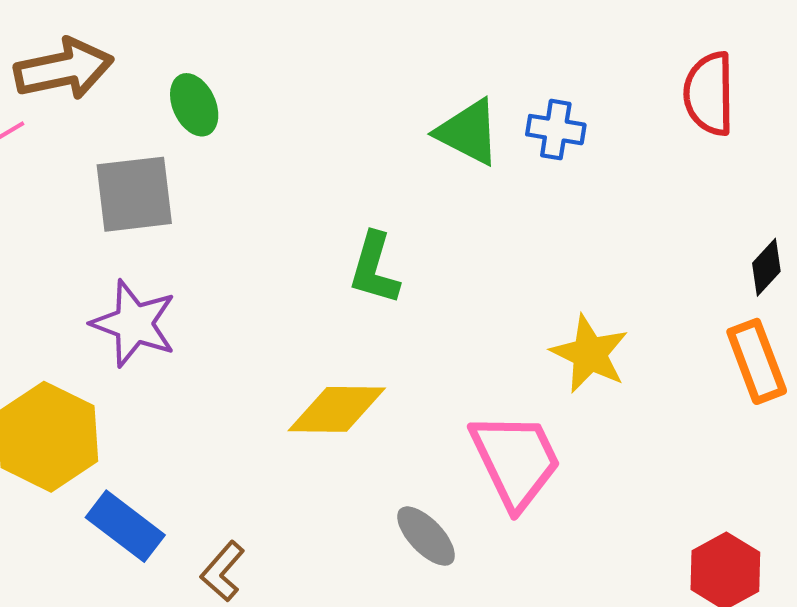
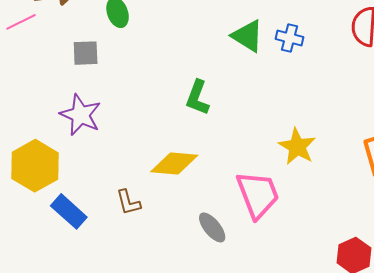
gray square: (134, 194) -> (86, 53), size x0.7
brown L-shape: (223, 571) -> (128, 202), moved, turned -60

